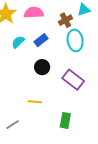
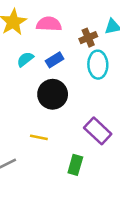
black circle: (42, 67) -> (53, 94), size x1.5
purple rectangle: (73, 80) -> (98, 131), moved

